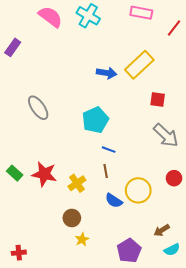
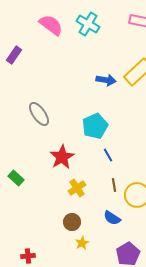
blue line: (109, 150) -> (108, 155), turned 40
brown line: (106, 171) -> (114, 185), moved
red star: (44, 174) -> (62, 157), moved, turned 30
blue semicircle: (114, 201) -> (112, 218), moved
red cross: (19, 253) -> (28, 256), moved

